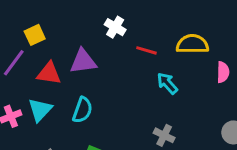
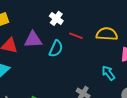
cyan arrow: (167, 83) -> (108, 73), moved
cyan semicircle: (82, 110) -> (56, 49), moved

